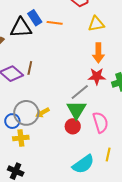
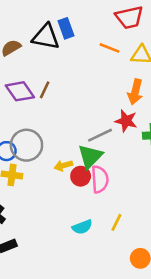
orange line: (55, 23) -> (110, 48), moved
yellow arrow: (42, 113) -> (63, 166), moved
pink semicircle: (100, 122) -> (100, 179), moved
cyan semicircle: (83, 164) -> (82, 227), size x0.7

